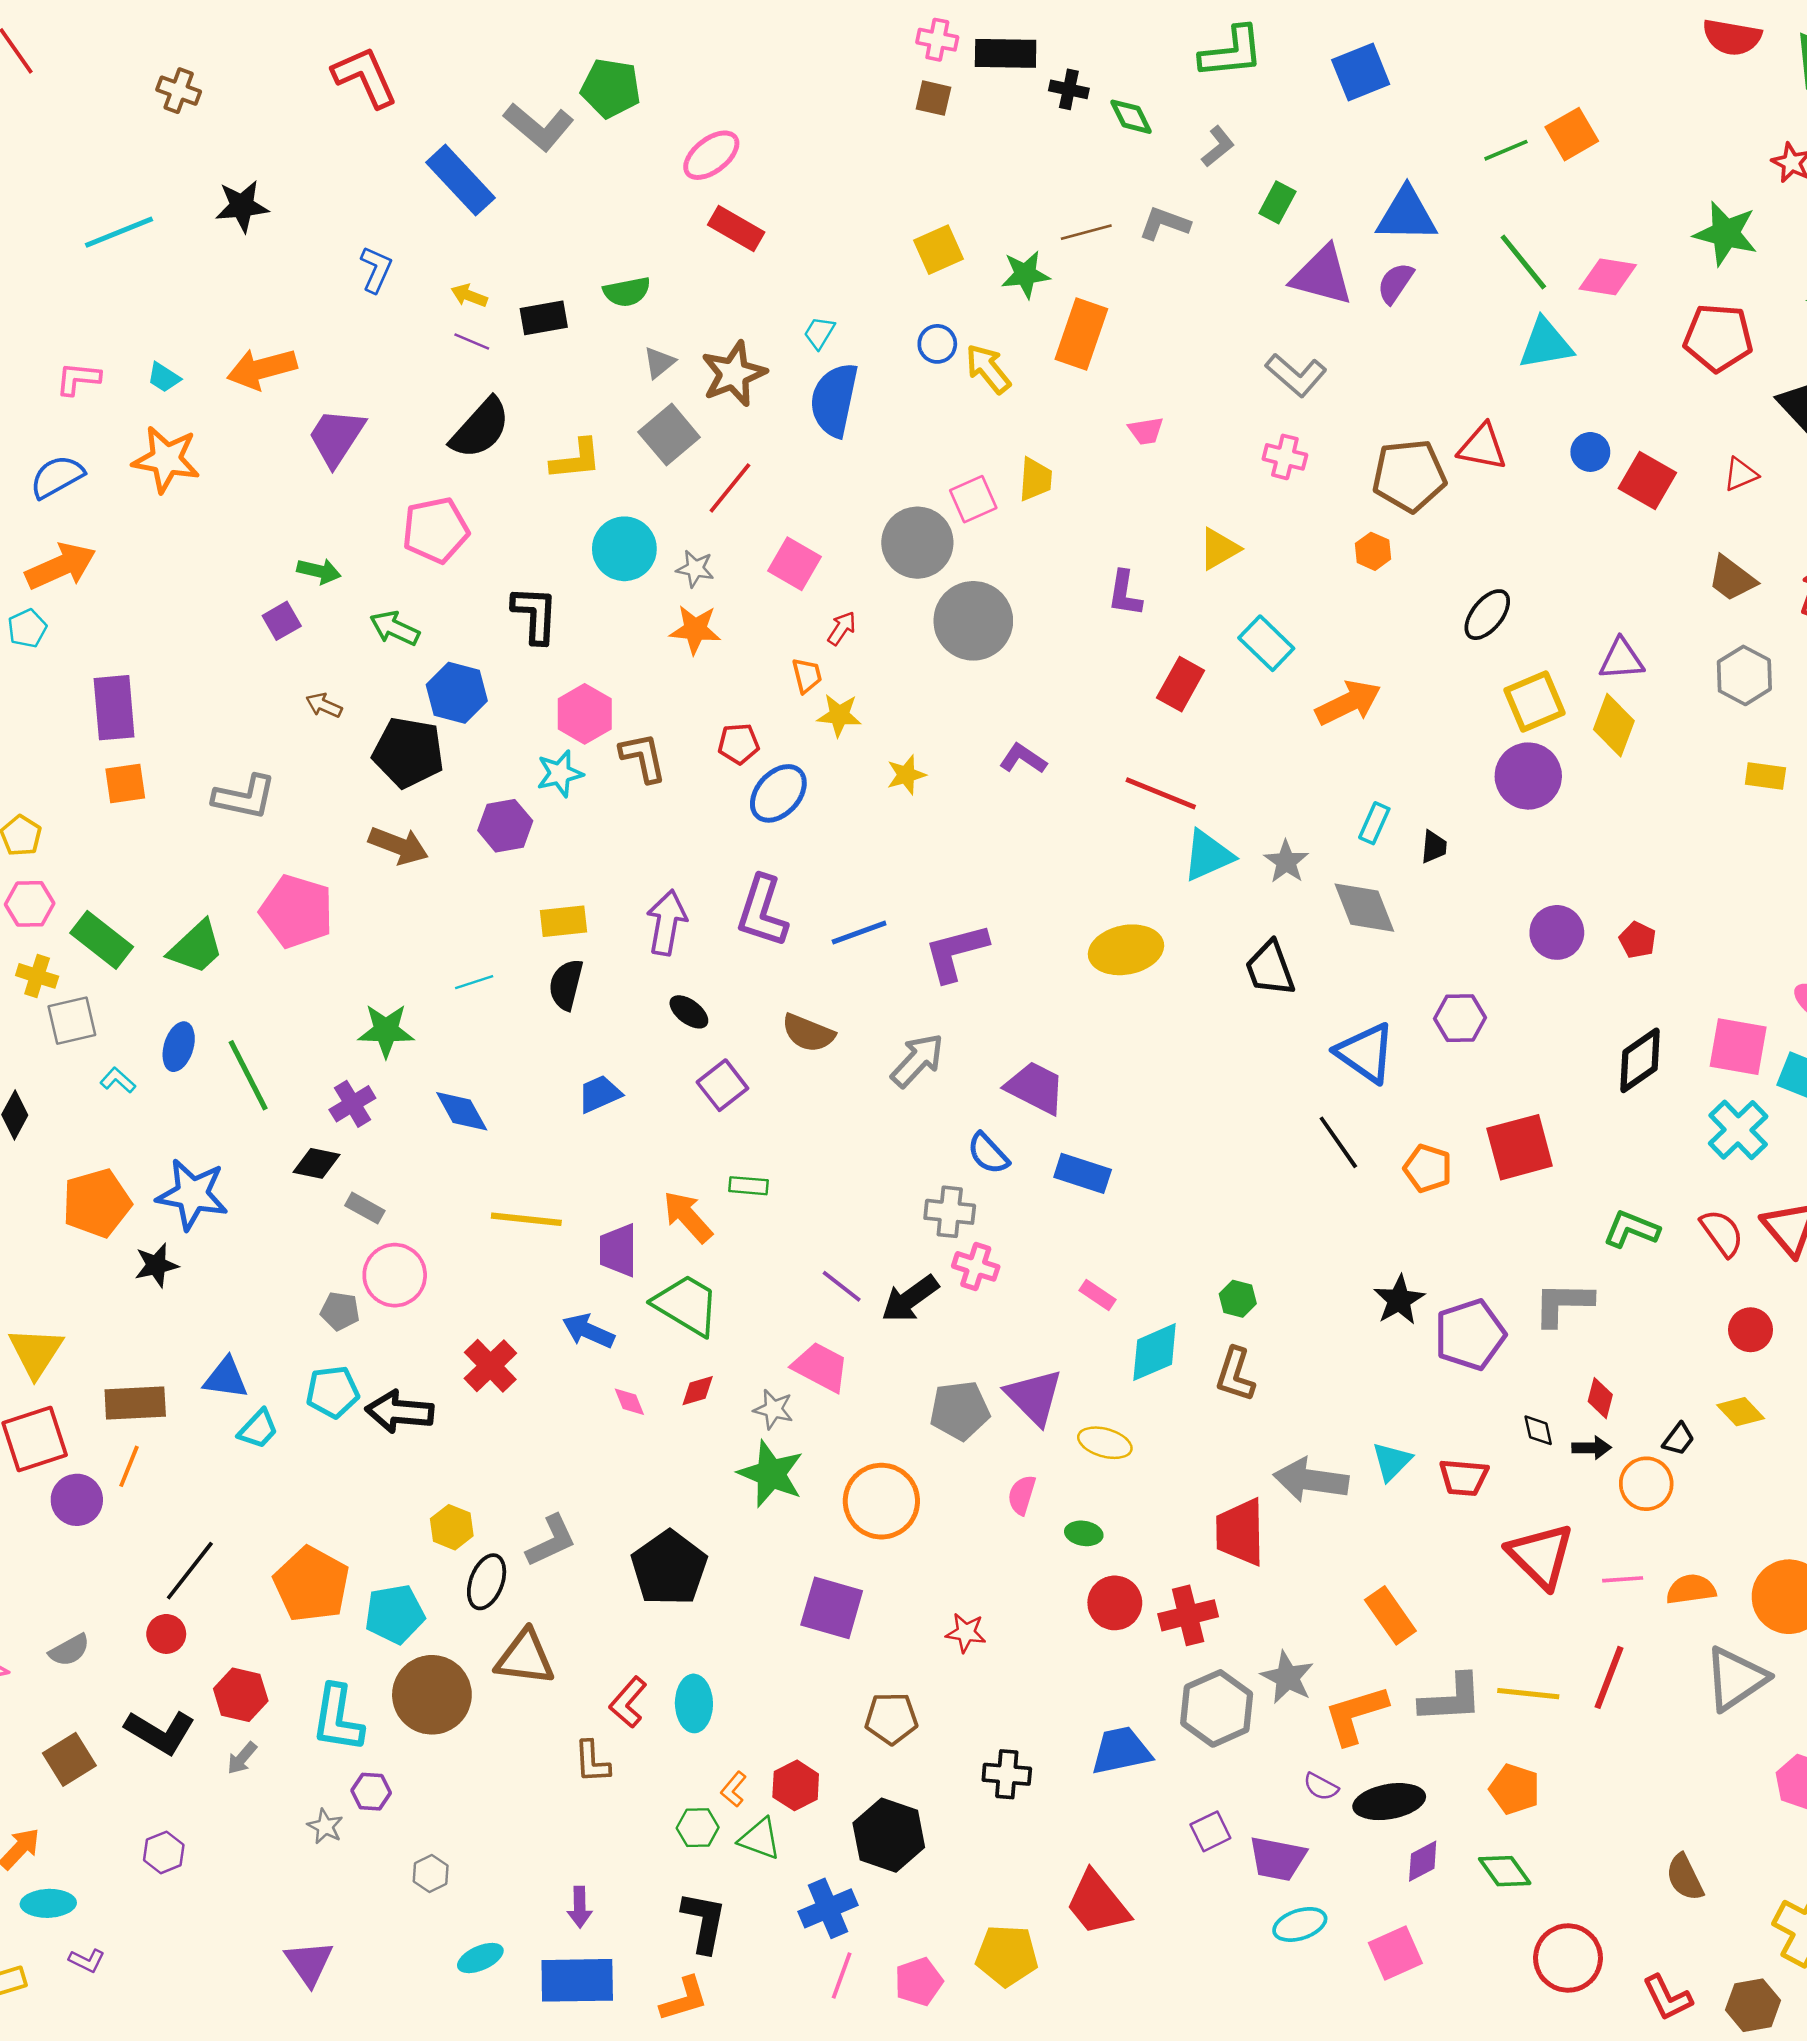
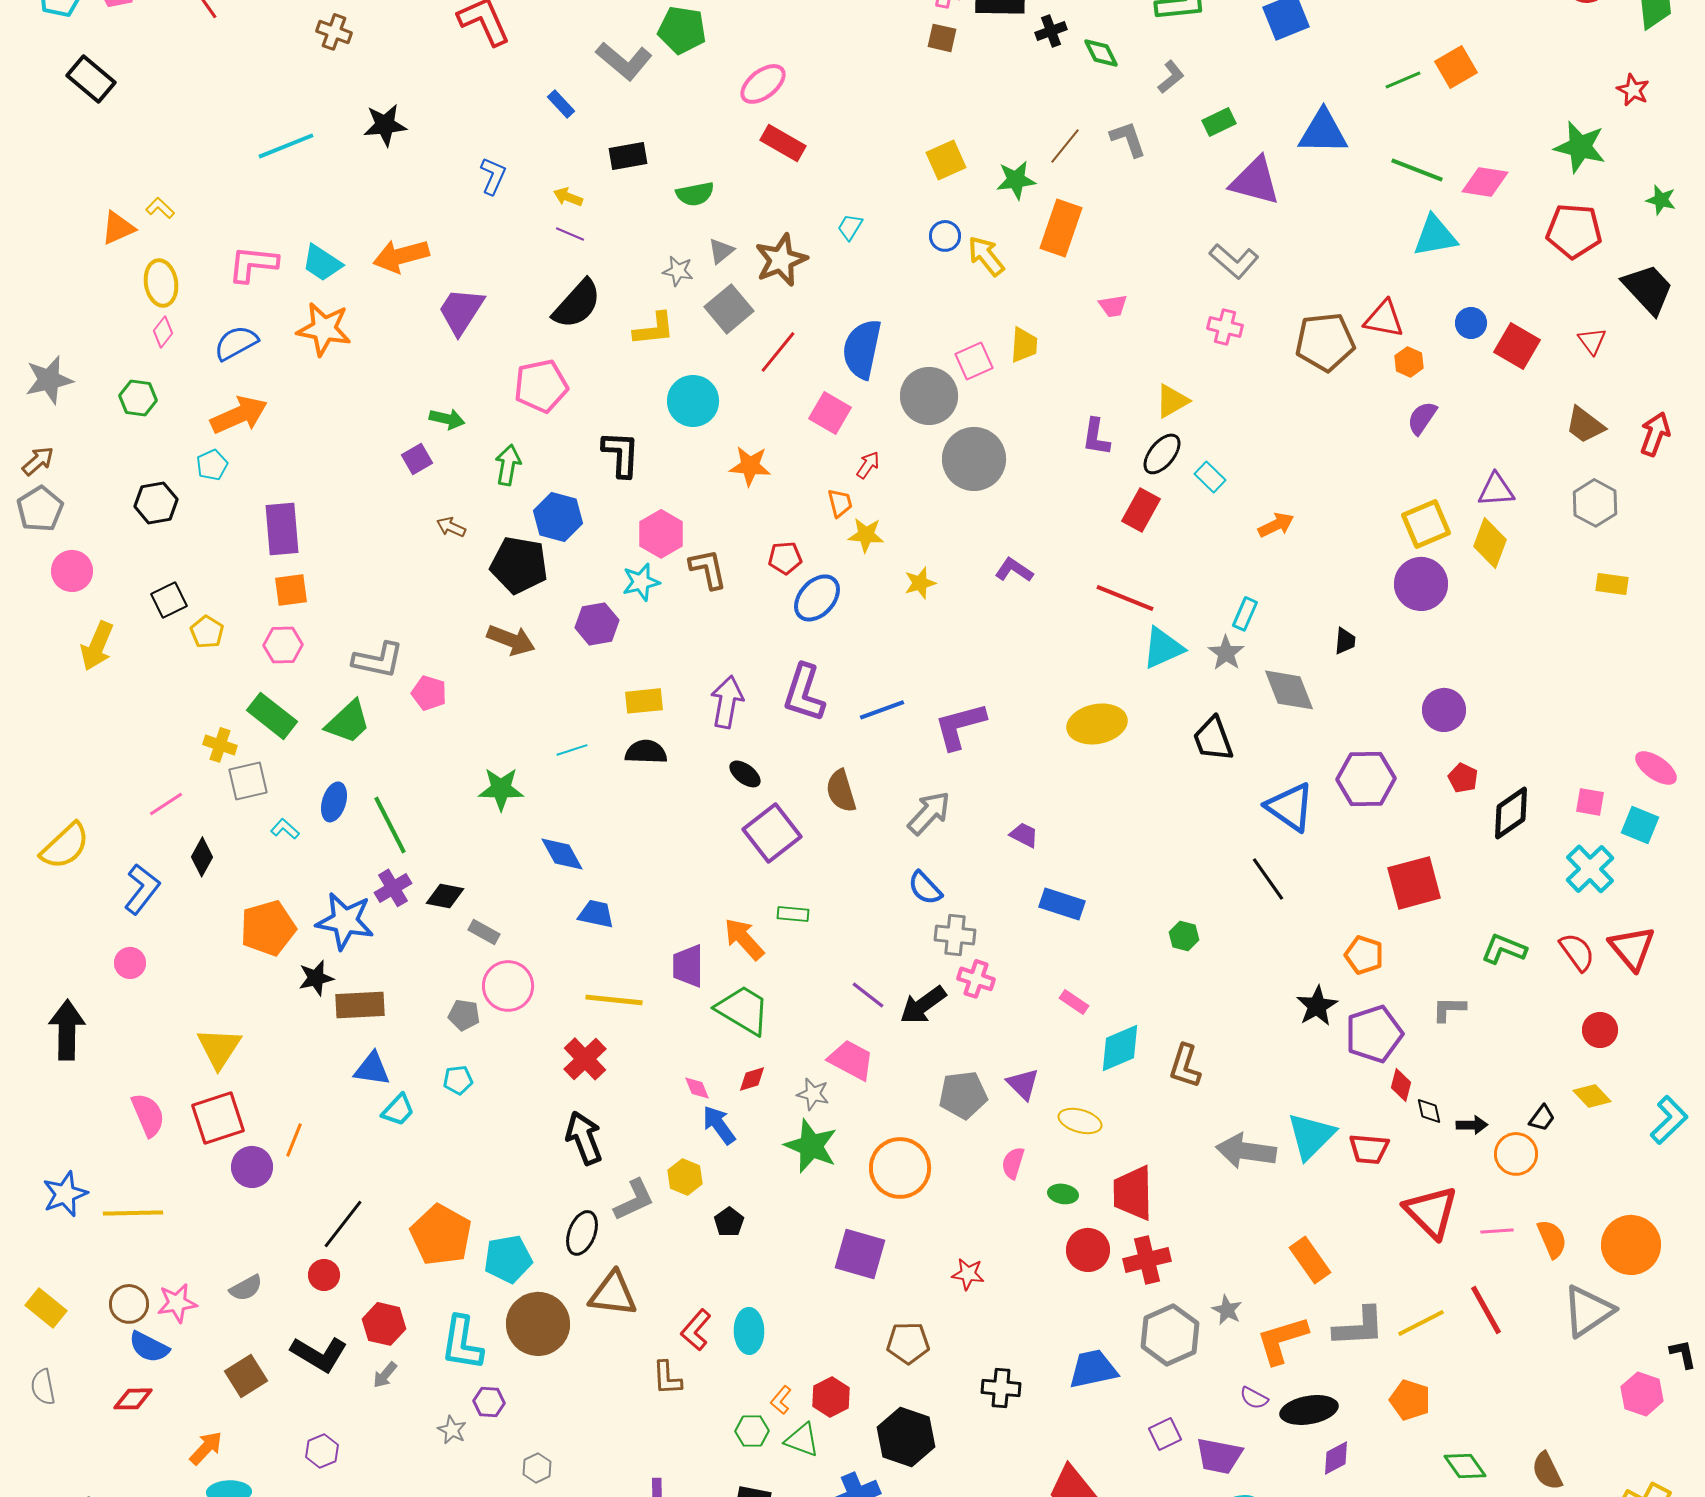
black cross: (1069, 89) -> (1051, 31), turned -32
blue rectangle: (460, 180) -> (561, 104), size x0.5
green rectangle: (1277, 202) -> (1219, 122), turned 36
gray L-shape: (1164, 223) -> (1128, 139), turned 51
brown line: (1086, 232) -> (1065, 146), turned -36
green line: (1523, 262) -> (1417, 170), turned -30
purple semicircle: (1395, 283) -> (1422, 418), moved
black rectangle: (544, 318) -> (628, 156), moved
cyan trapezoid: (164, 377) -> (322, 263), size x1.5
pink L-shape: (78, 379) -> (253, 264), size x1.4
blue semicircle: (834, 400) -> (862, 349), moved
red triangle: (1741, 474) -> (1592, 341), turned -44
orange hexagon: (1373, 551) -> (1409, 362), moved
gray star: (695, 569) -> (678, 271), moved
black ellipse: (1487, 615) -> (1162, 454), moved
green arrow: (395, 628) -> (508, 465), turned 75
cyan rectangle: (1266, 643) -> (1210, 477), size x0.7
orange arrow: (1348, 703) -> (1276, 525), size x0.7
gray L-shape: (244, 797) -> (378, 660), moved
cyan rectangle: (1374, 823) -> (1245, 614), moved
pink hexagon: (30, 904) -> (283, 645), moved
pink pentagon: (297, 911) -> (429, 693), size x0.6
red pentagon: (1638, 940) -> (1463, 778), moved
black semicircle: (566, 985) -> (646, 752), turned 78
purple hexagon: (1460, 1018) -> (1366, 779), size x1.4
brown semicircle: (808, 1033) -> (841, 791), turned 51
pink square: (1738, 1047) -> (1590, 802), size x0.6
purple square: (722, 1085) -> (772, 833), size x1.4
purple trapezoid: (1035, 1088) -> (1024, 835), size x0.6
blue trapezoid: (600, 1094) -> (596, 914), moved, turned 36
purple cross: (352, 1104) -> (393, 888), moved
blue semicircle: (988, 1153) -> (925, 888), moved
orange pentagon: (1428, 1168) -> (1364, 955), moved
yellow line: (526, 1219) -> (614, 1000), moved
green hexagon: (1238, 1299) -> (1184, 936), moved
gray L-shape: (1563, 1304) -> (1449, 1009), size x0.7
blue arrow: (588, 1331) -> (719, 1125), moved, turned 30
cyan pentagon: (333, 1392) -> (458, 1080), size x0.7
purple triangle: (1034, 1397) -> (1023, 1084), size x0.7
red diamond: (1600, 1398) -> (1401, 1085), moved
brown rectangle: (135, 1403) -> (360, 1005), moved
black arrow: (400, 1412) -> (584, 1138), moved, turned 64
cyan triangle: (1392, 1461) -> (1311, 1136), size x1.5
yellow hexagon: (452, 1527) -> (685, 1177), moved
red trapezoid: (1240, 1532) -> (1133, 1193), moved
black pentagon: (669, 1568) -> (729, 1222), size x0.5
orange semicircle: (1691, 1589) -> (1552, 1239), turned 75
gray star: (1287, 1677) -> (1227, 1310), size x0.7
red line: (1609, 1677) -> (1486, 1310), turned -50
yellow line: (1528, 1694) -> (1421, 1323), turned -33
green diamond: (1505, 1871) -> (1465, 1466), moved

